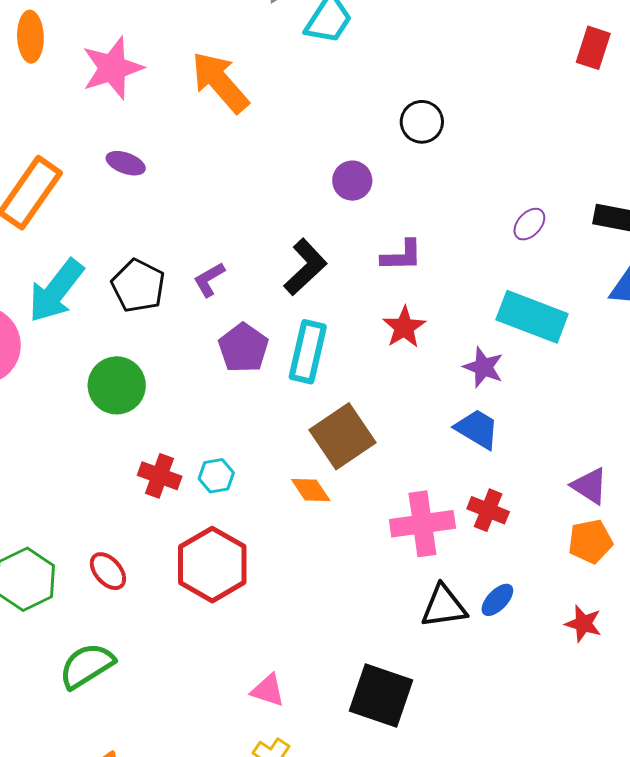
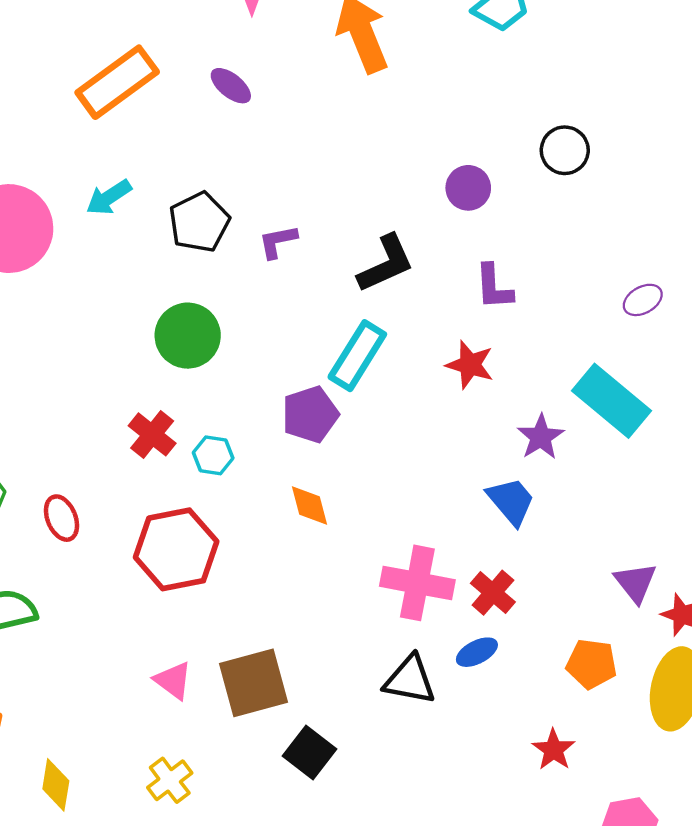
purple L-shape: (402, 256) -> (494, 287), turned 69
cyan arrow: (56, 291) -> (109, 197), size x0.6
red star: (404, 327) -> (470, 365), turned 30
purple pentagon: (243, 348) -> (310, 414), moved
green circle: (117, 385) -> (188, 336), moved
brown square: (343, 436) -> (253, 683), moved
purple triangle: (590, 486) -> (636, 583), moved
blue ellipse: (497, 600) -> (477, 652), moved
pink triangle: (268, 690) -> (173, 680), moved
black square: (381, 695) -> (310, 753), size x0.7

